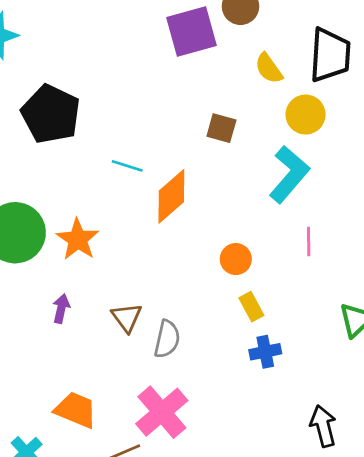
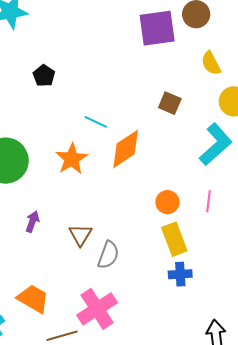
black pentagon: (51, 114) -> (44, 76), size x0.5
orange star: (78, 239) -> (72, 159), moved
pink line: (309, 242) -> (208, 201), moved
yellow rectangle: (251, 307) -> (174, 239), size x1.5

